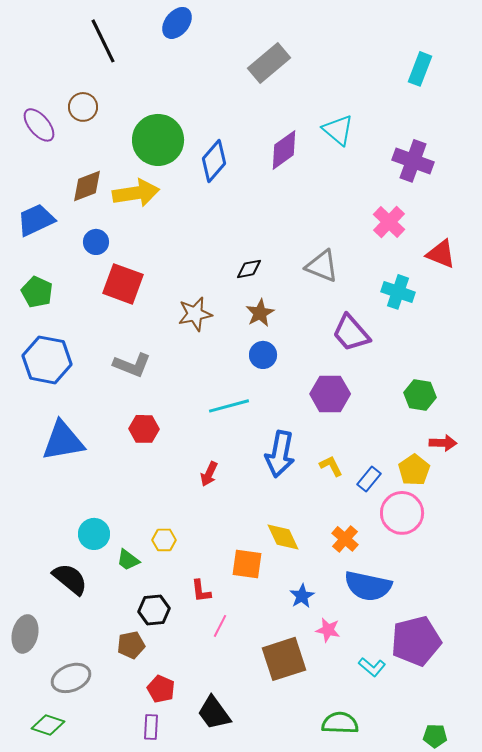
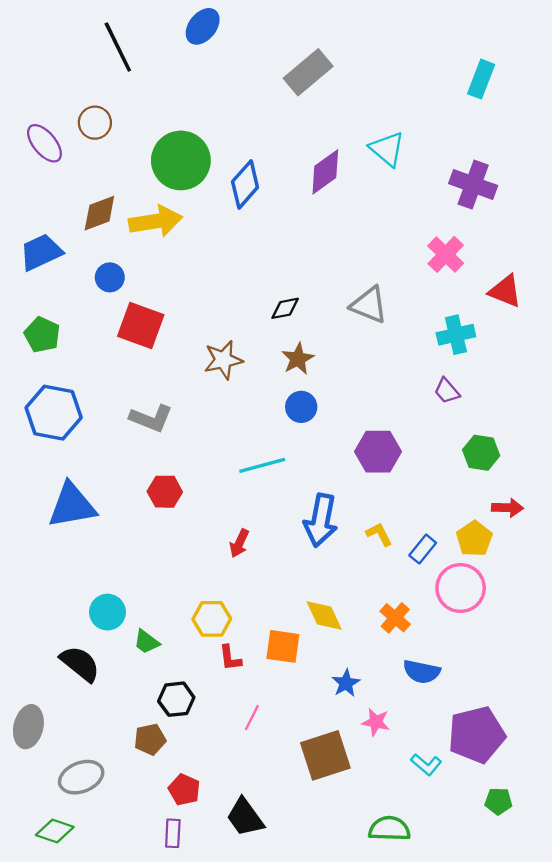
cyan cross: (398, 292) -> (456, 335), turned -32
purple trapezoid: (351, 333) -> (447, 391), moved, size x0.6
yellow hexagon: (164, 540) -> (212, 619), moved, size x1.4
blue semicircle: (368, 586) -> (422, 672), size x0.7
red L-shape: (201, 591) -> (230, 658), moved
green pentagon: (435, 736) -> (498, 801), moved

